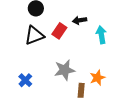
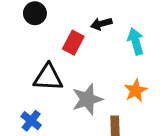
black triangle: (34, 35) -> (48, 78), moved, turned 30
orange star: (97, 78) -> (136, 91), moved

